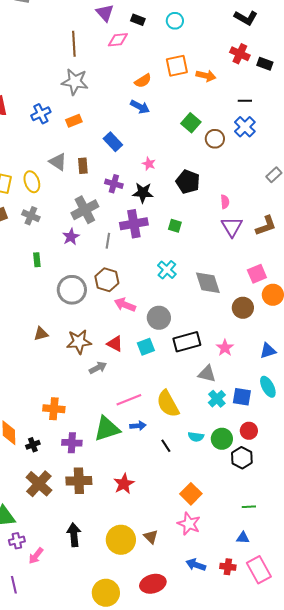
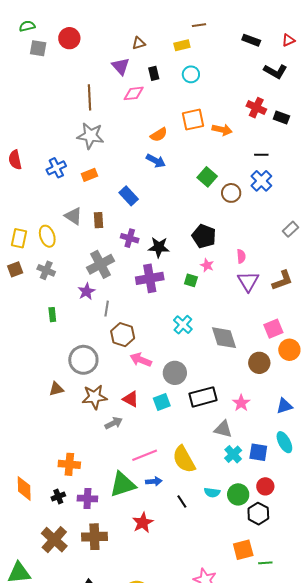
black L-shape: (246, 18) -> (275, 71), moved
black rectangle: (138, 20) -> (154, 73), turned 56
pink star: (149, 164) -> (207, 265), moved
gray line: (108, 241) -> (107, 309), moved
gray circle: (72, 290) -> (83, 360), moved
black cross: (33, 445) -> (58, 496), moved
red star: (124, 484) -> (143, 523), moved
orange square: (191, 494) -> (243, 550), moved, turned 30

